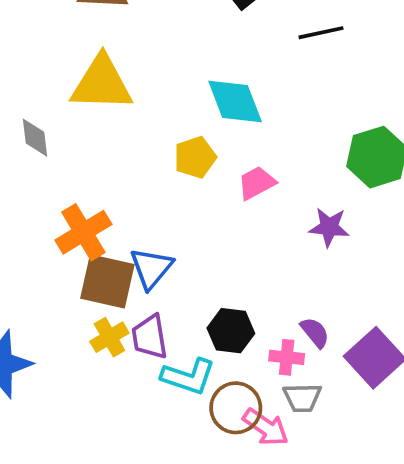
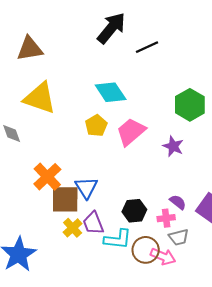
yellow triangle: (102, 83) -> (40, 98), turned 30
pink trapezoid: (257, 183) -> (131, 132), size x1.5
purple star: (329, 227) -> (173, 146), turned 30

